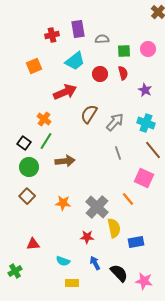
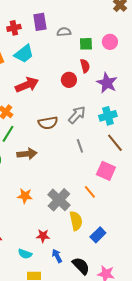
cyan trapezoid: (75, 61) -> (24, 54), moved
red circle: (100, 74) -> (69, 80), moved
purple star: (145, 90) -> (107, 83), size x1.5
brown semicircle: (89, 114) -> (48, 123), moved, turned -132
cyan cross: (146, 123) -> (108, 116), turned -36
red star: (87, 237) -> (43, 236), moved
blue rectangle: (136, 242) -> (98, 235), turned -35

